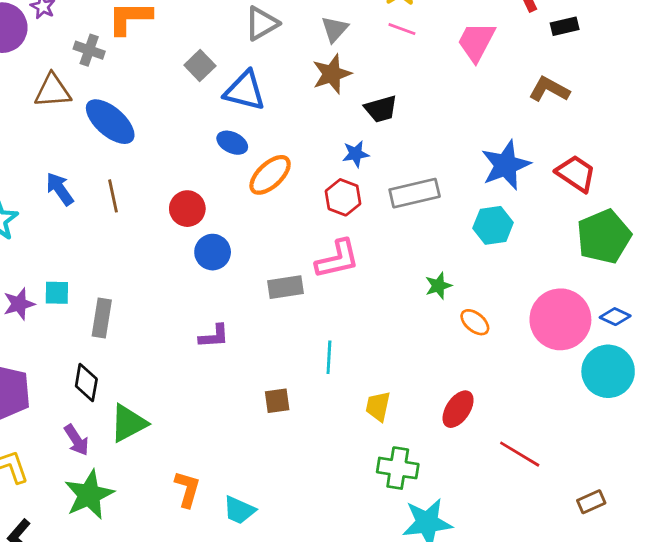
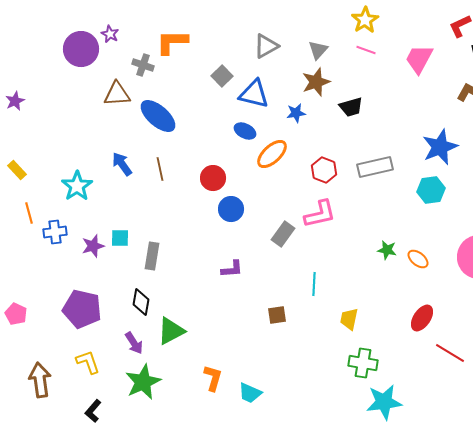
blue star: (356, 154) -> (296, 113), moved
green star: (438, 286) -> (387, 250), moved, turned 30
gray rectangle: (285, 287) -> (283, 234), turned -45
red ellipse: (458, 409) -> (422, 318), moved

